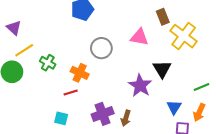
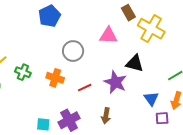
black triangle: (162, 69) -> (135, 63), turned -36
red line: (71, 93) -> (85, 88), moved
purple cross: (103, 114) -> (69, 120), moved

